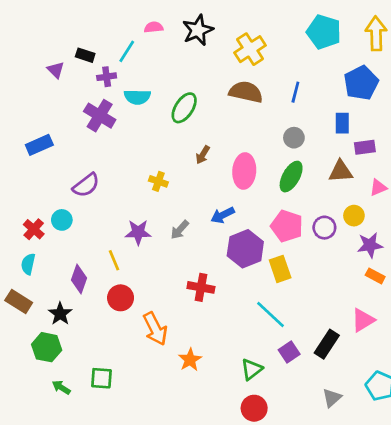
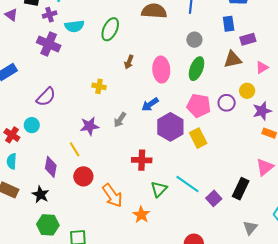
cyan line: (271, 314) -> (187, 184), moved
green hexagon: (47, 347) -> (48, 225), moved
green triangle: (252, 369) -> (159, 189), moved

